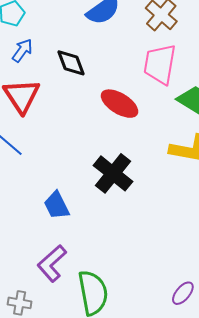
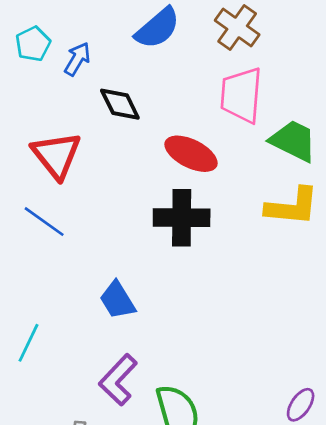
blue arrow: (22, 50) -> (77, 59), moved
black cross: (113, 173) -> (182, 218), moved, turned -33

